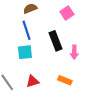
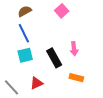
black rectangle: (55, 41) -> (54, 58), moved
orange rectangle: (65, 80) -> (76, 78), moved

